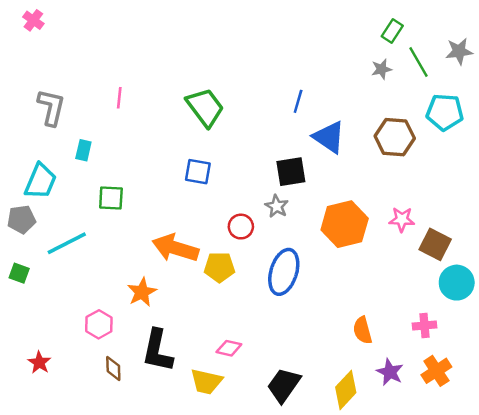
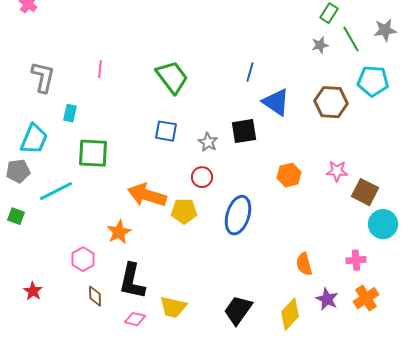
green square: (111, 198) -> (93, 153), size x1.4
gray star: (277, 206) -> (208, 142), moved
orange hexagon: (345, 224) -> (289, 175), size x0.6
pink diamond: (229, 348) -> (135, 319), moved

